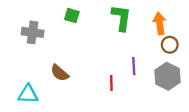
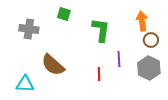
green L-shape: (121, 18) -> (101, 30), moved
brown semicircle: (60, 73) -> (53, 65), size x1.4

